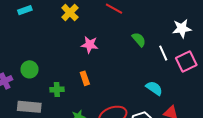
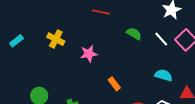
yellow cross: (70, 13) -> (56, 39), moved
orange rectangle: (85, 78) -> (114, 84), moved

